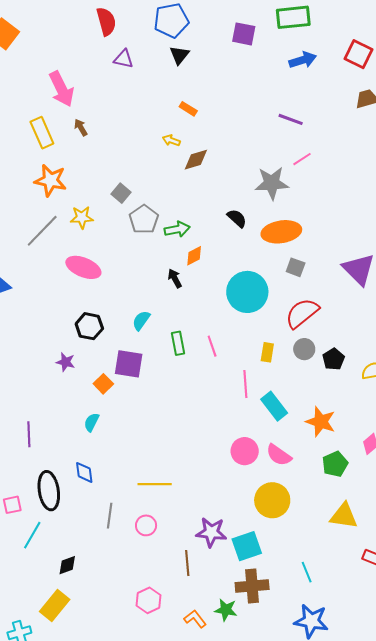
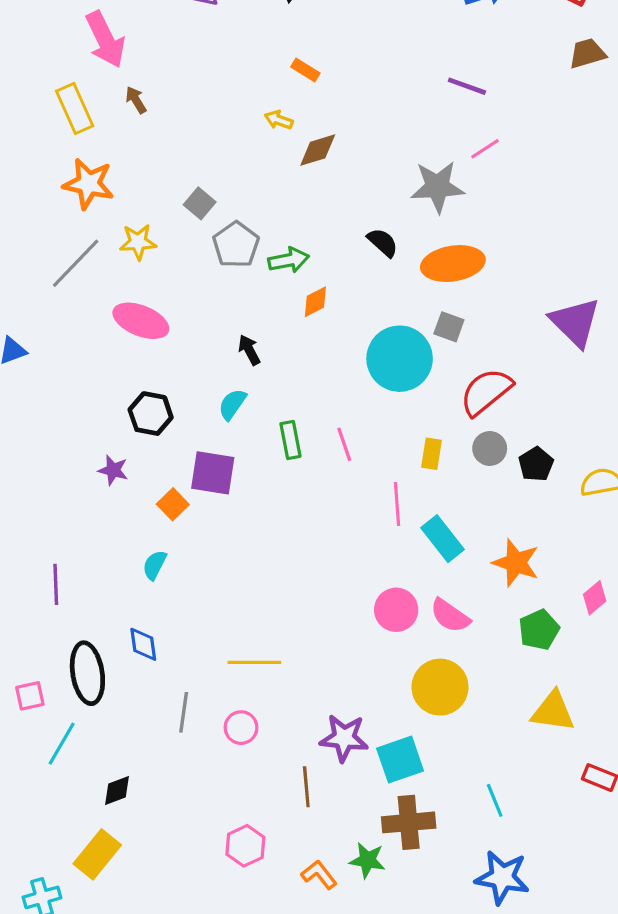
gray square: (296, 267) -> (449, 327), moved
black arrow: (175, 278) -> (249, 350), moved

